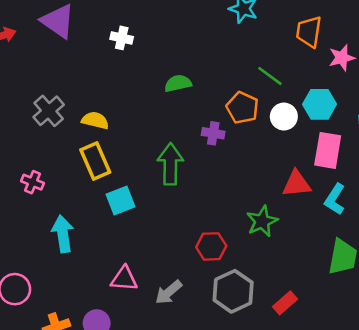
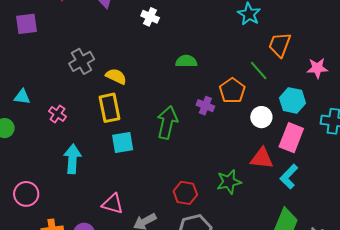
orange trapezoid: (309, 32) -> (280, 45), moved
white circle: (284, 117) -> (261, 117), moved

